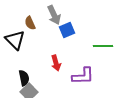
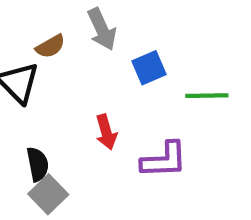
brown semicircle: (30, 23) -> (50, 46), turned -96
blue square: (67, 30) -> (149, 68), moved

